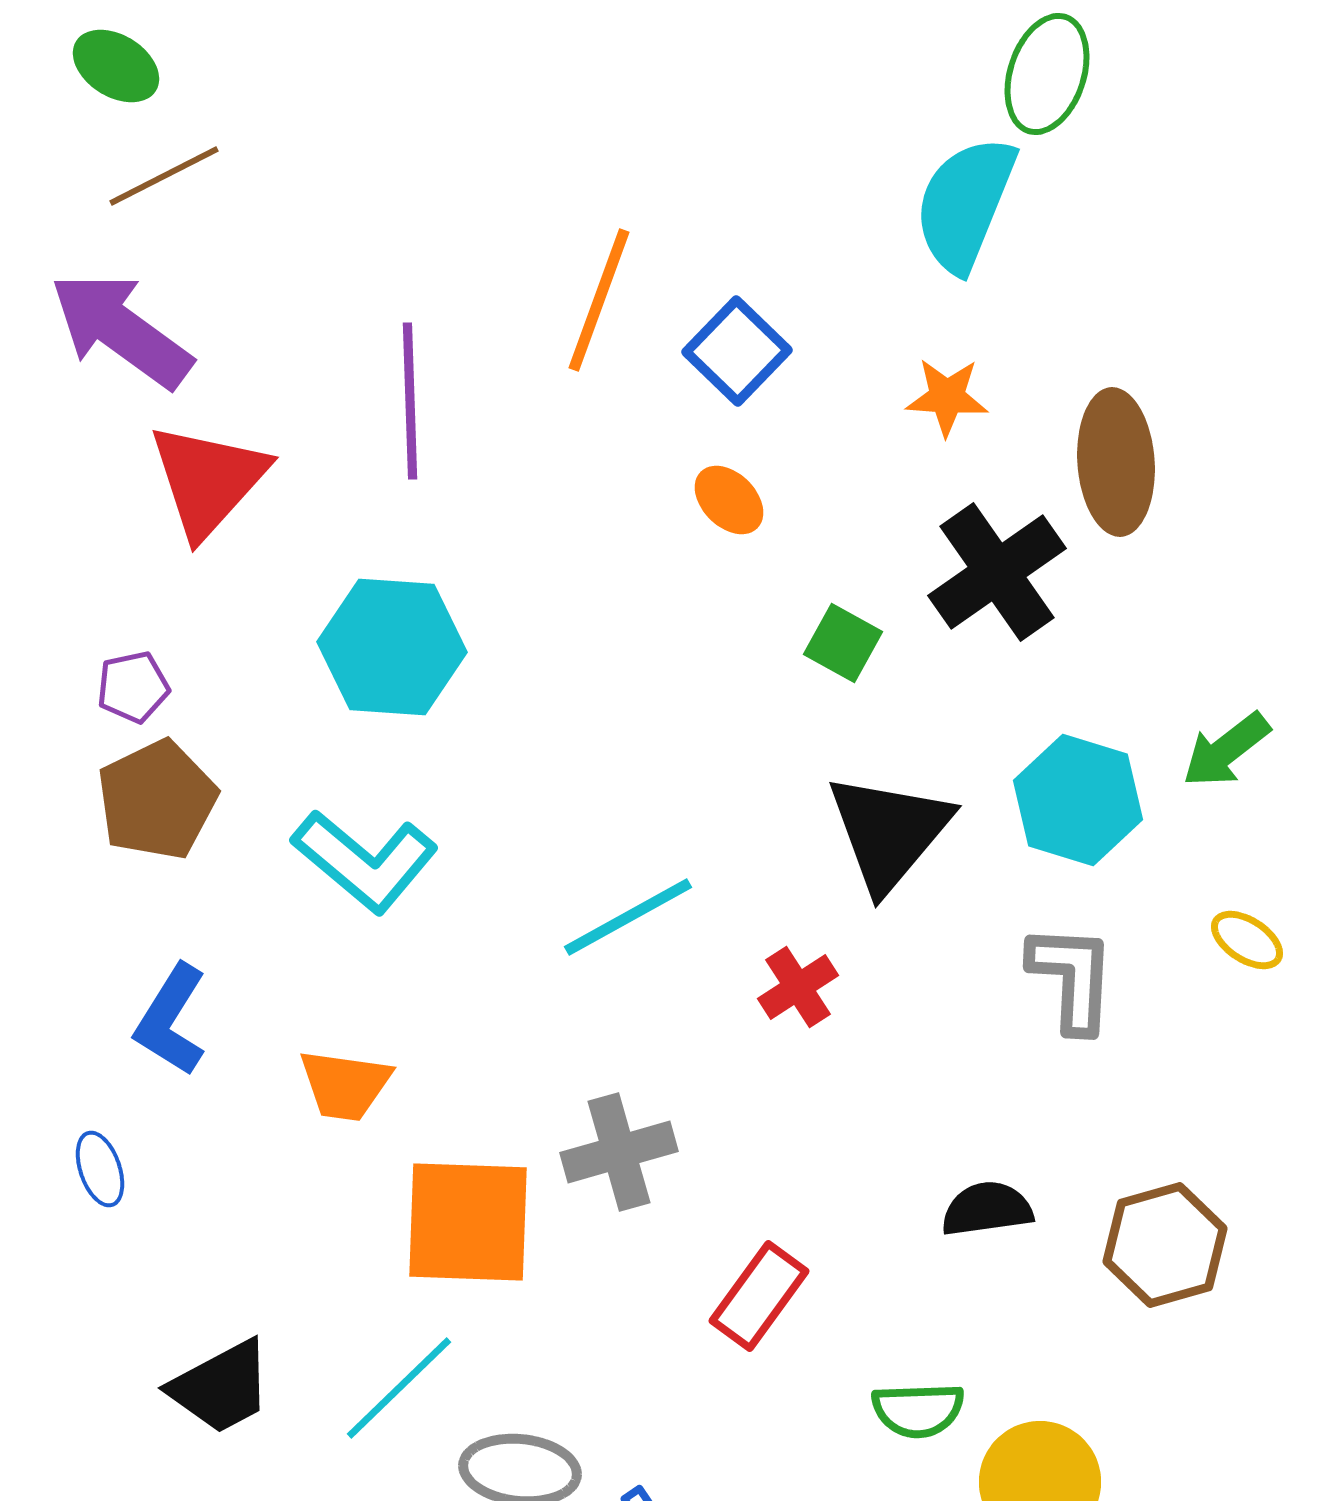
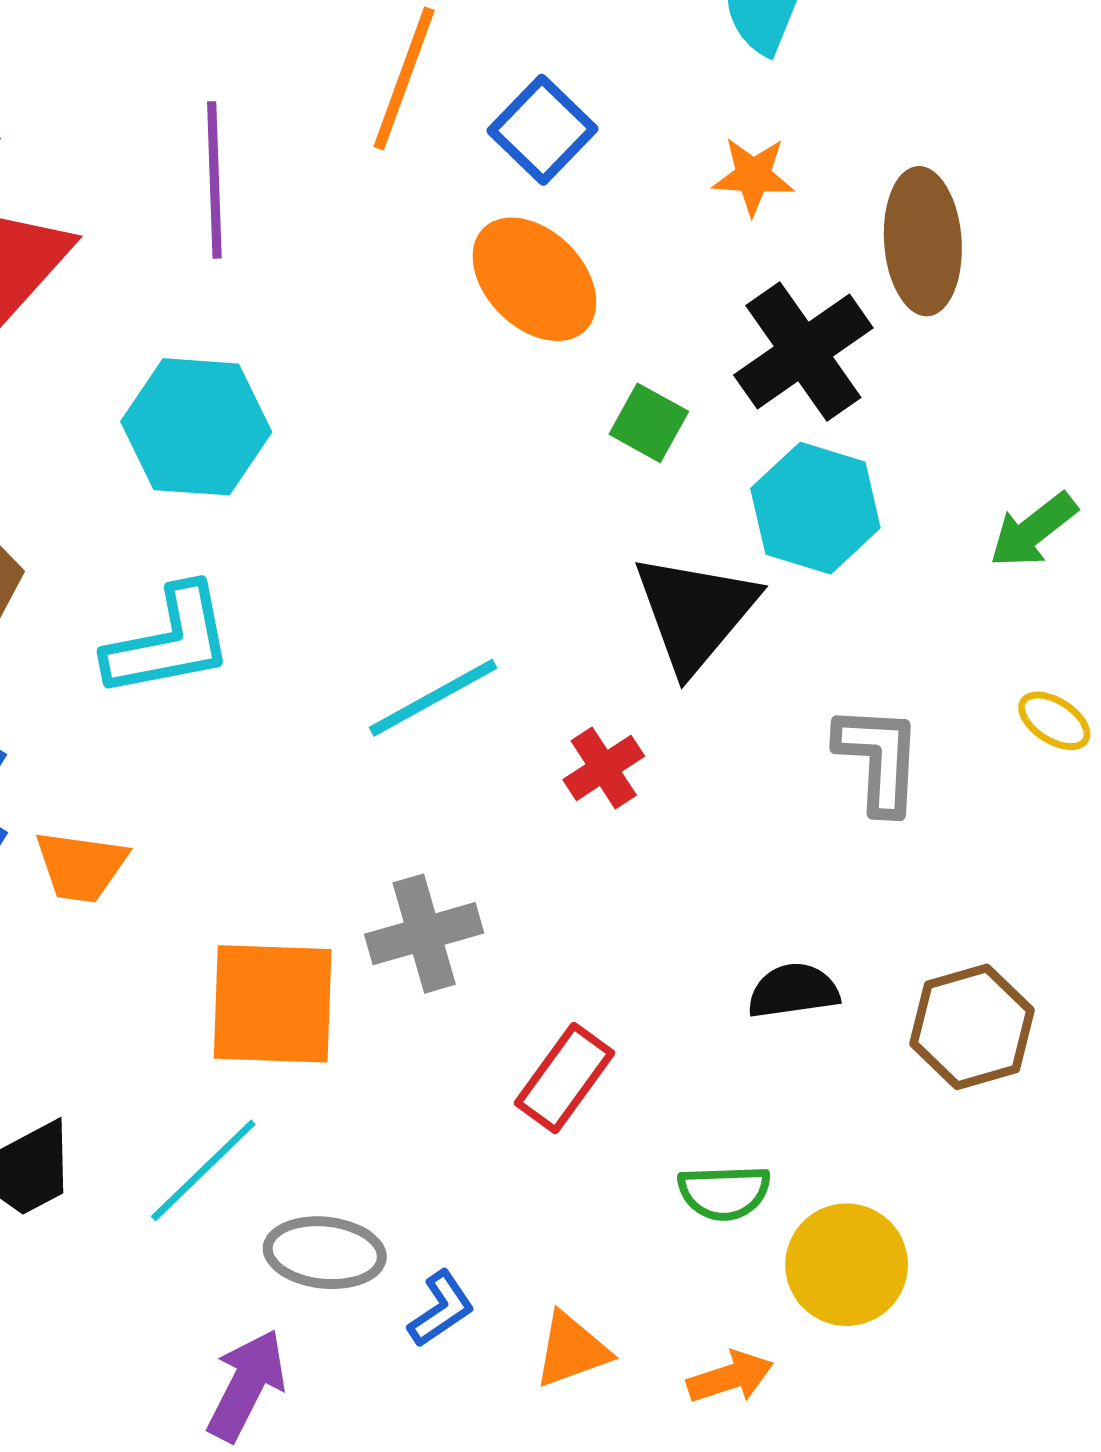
orange ellipse: (729, 500) -> (534, 279), size x1.8
cyan hexagon: (1078, 800) -> (815, 508), moved
cyan L-shape: (365, 861) -> (169, 642), turned -51
orange trapezoid: (345, 1085) -> (81, 866), moved

